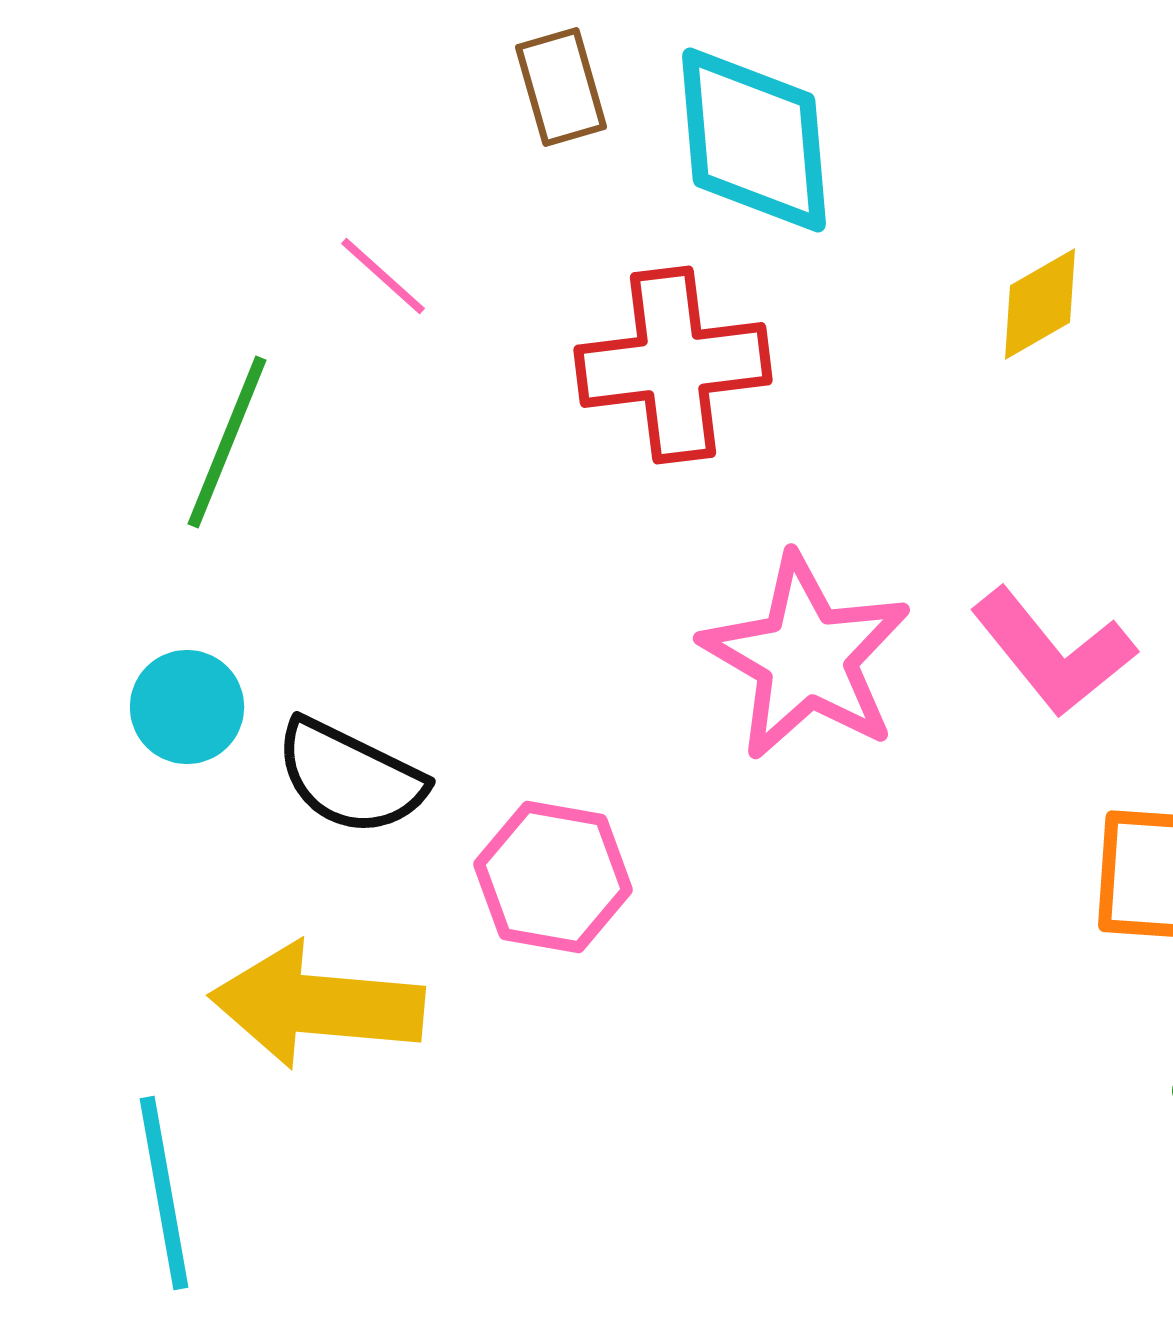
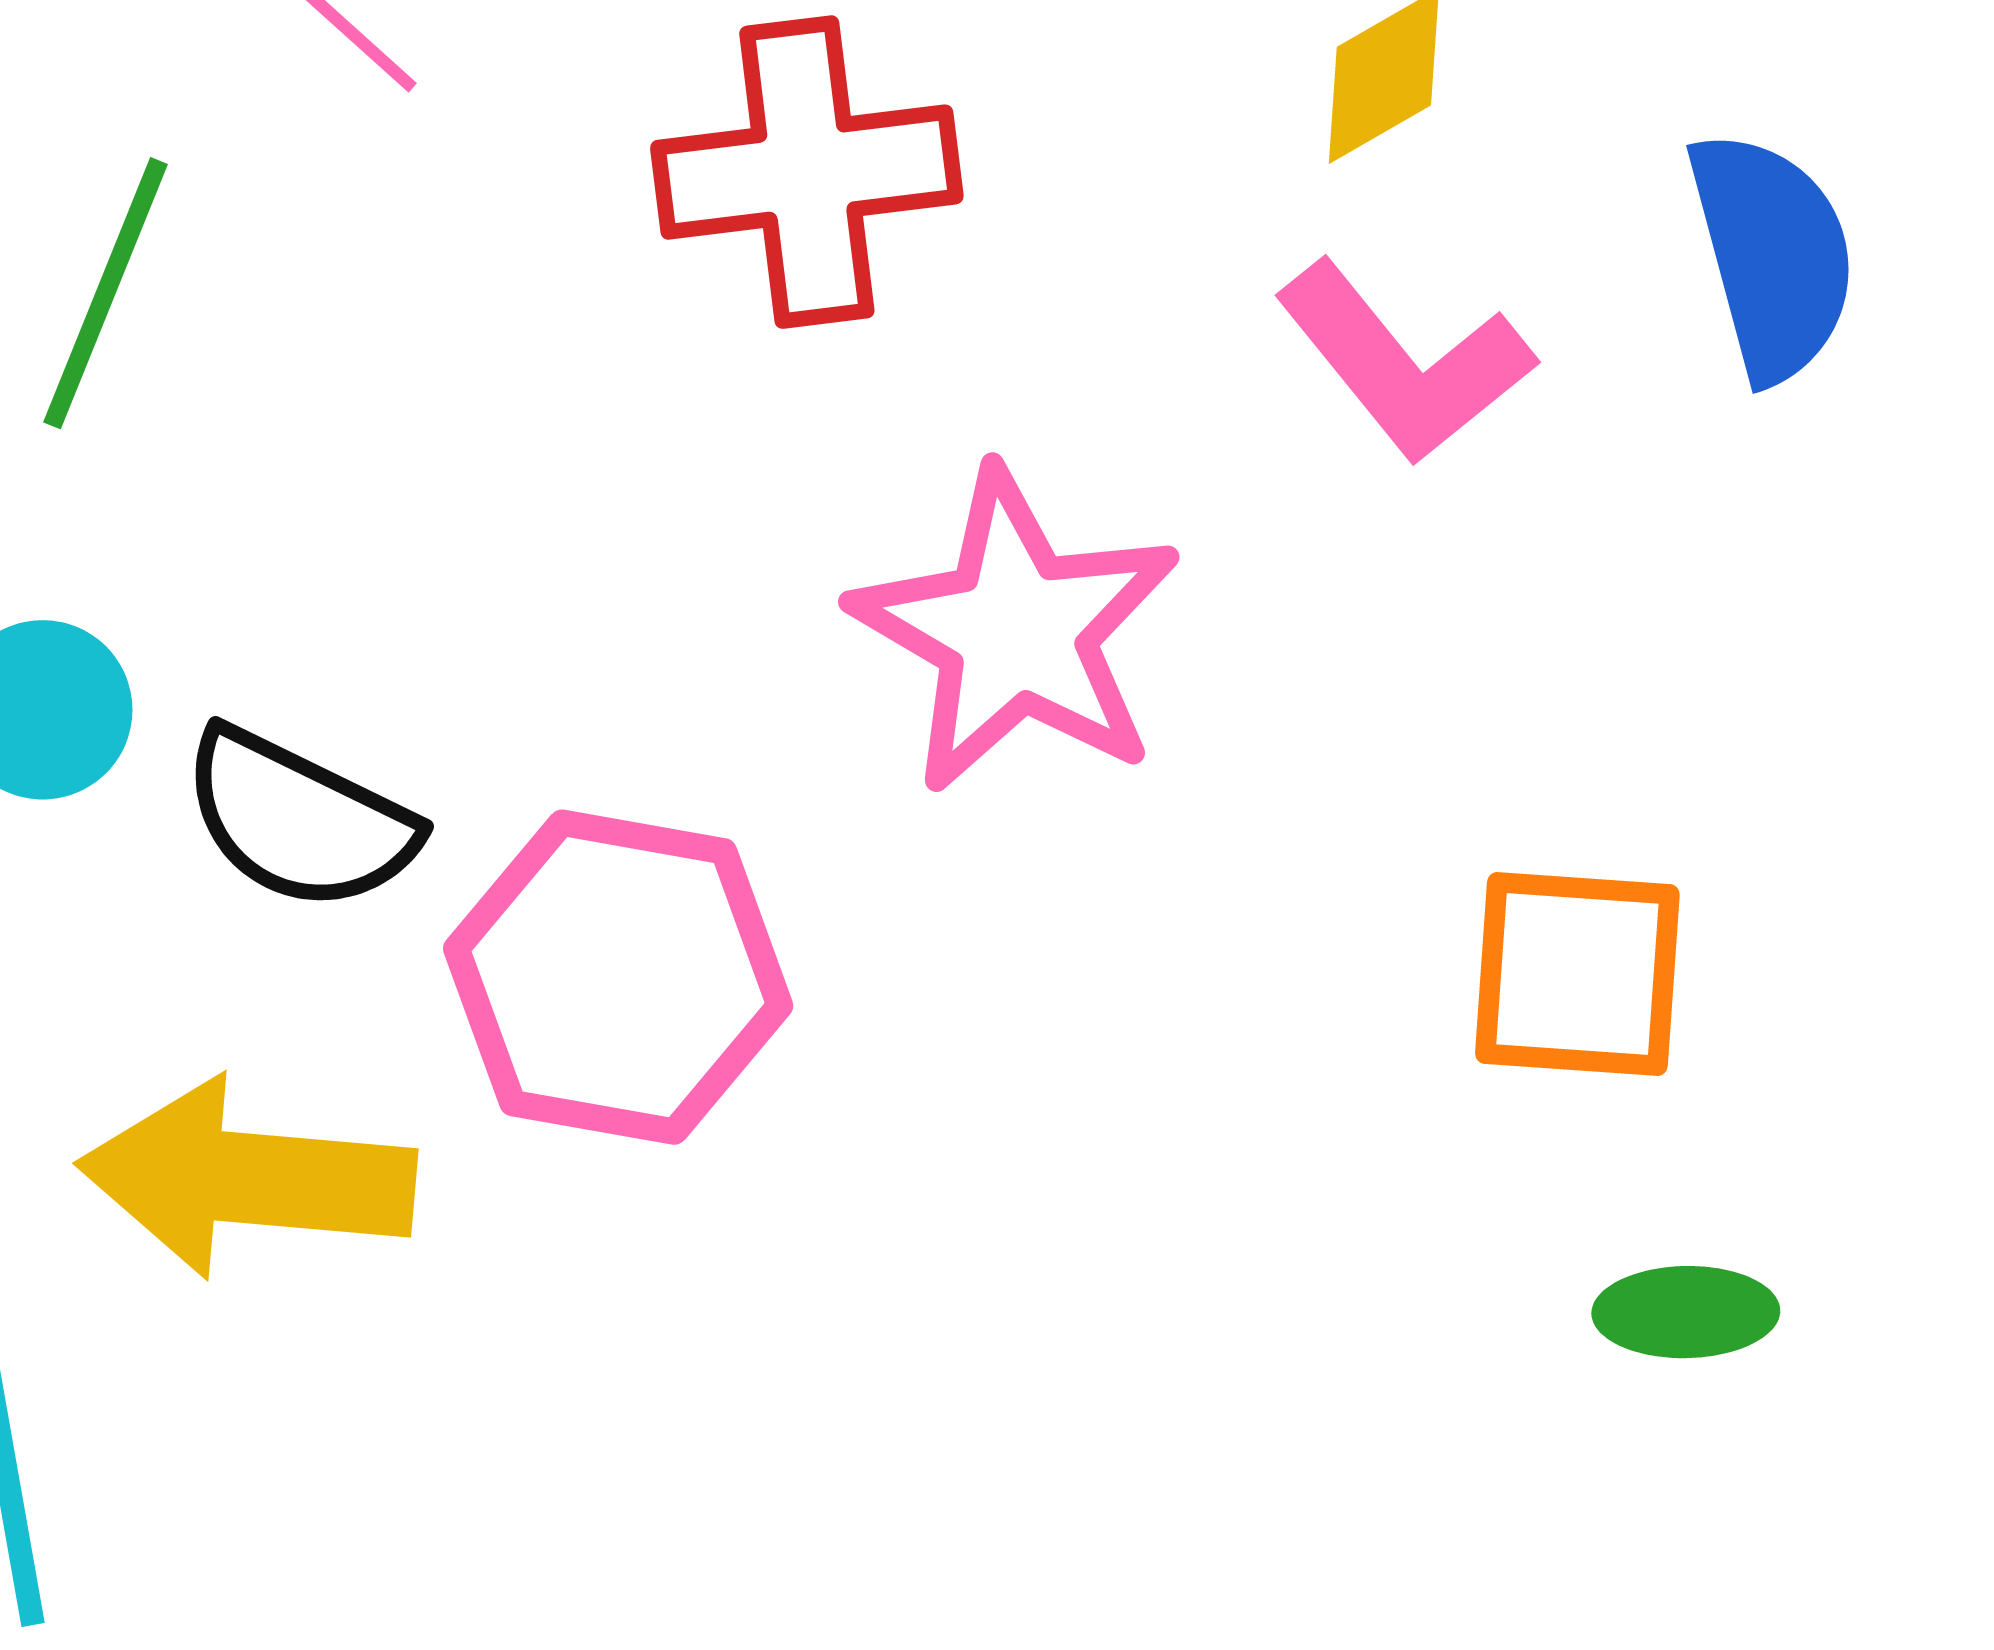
pink L-shape: (1053, 652) -> (1404, 362), moved
pink hexagon: (553, 877) -> (618, 977), size x1.4

